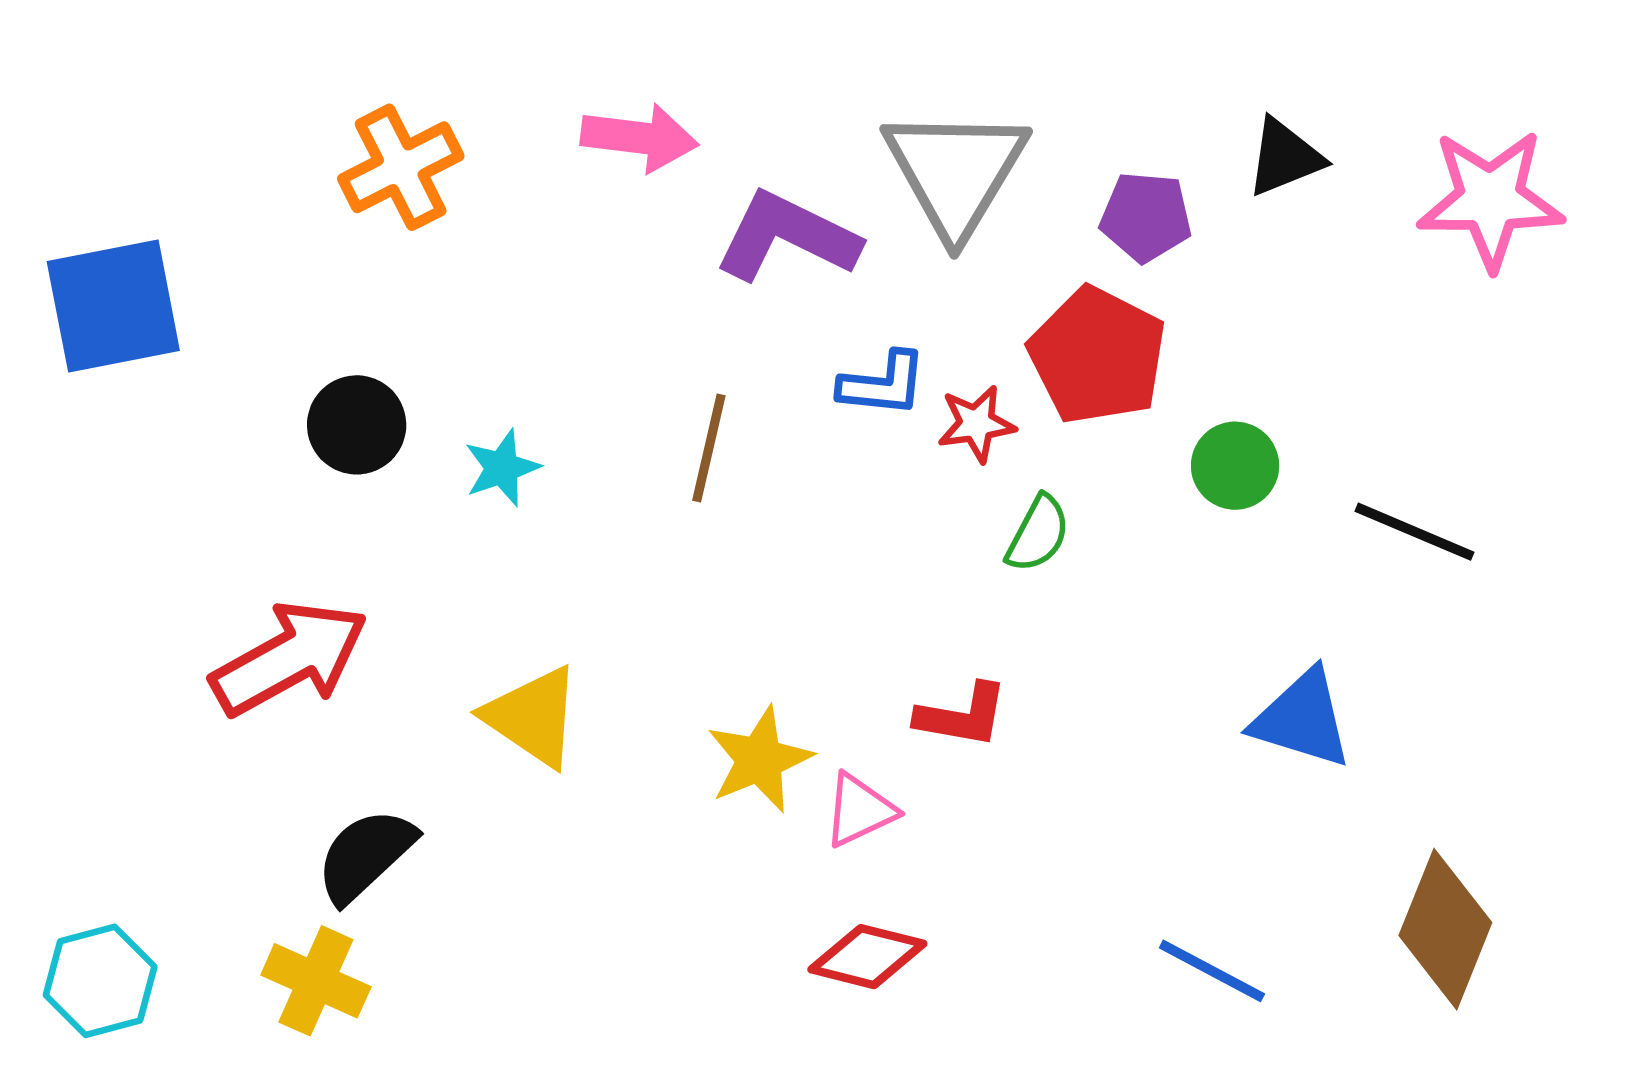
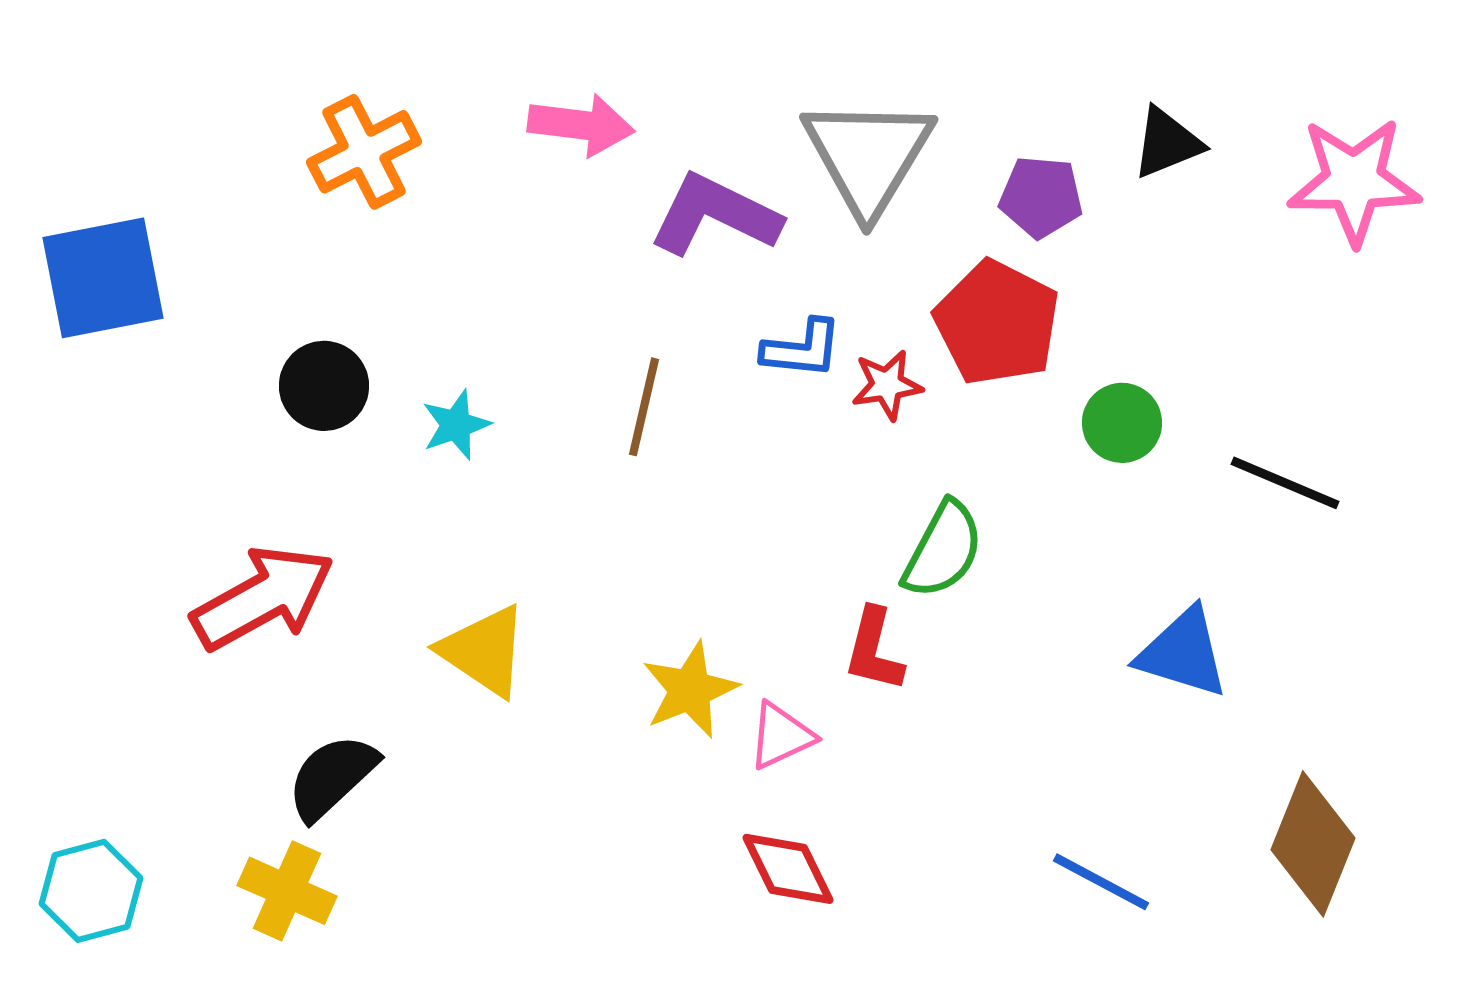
green semicircle: (1038, 534) -> (943, 550), moved, size x1.4
red L-shape: (962, 716) -> (874, 650), turned 94
red diamond: (867, 957) -> (788, 869), turned 50

